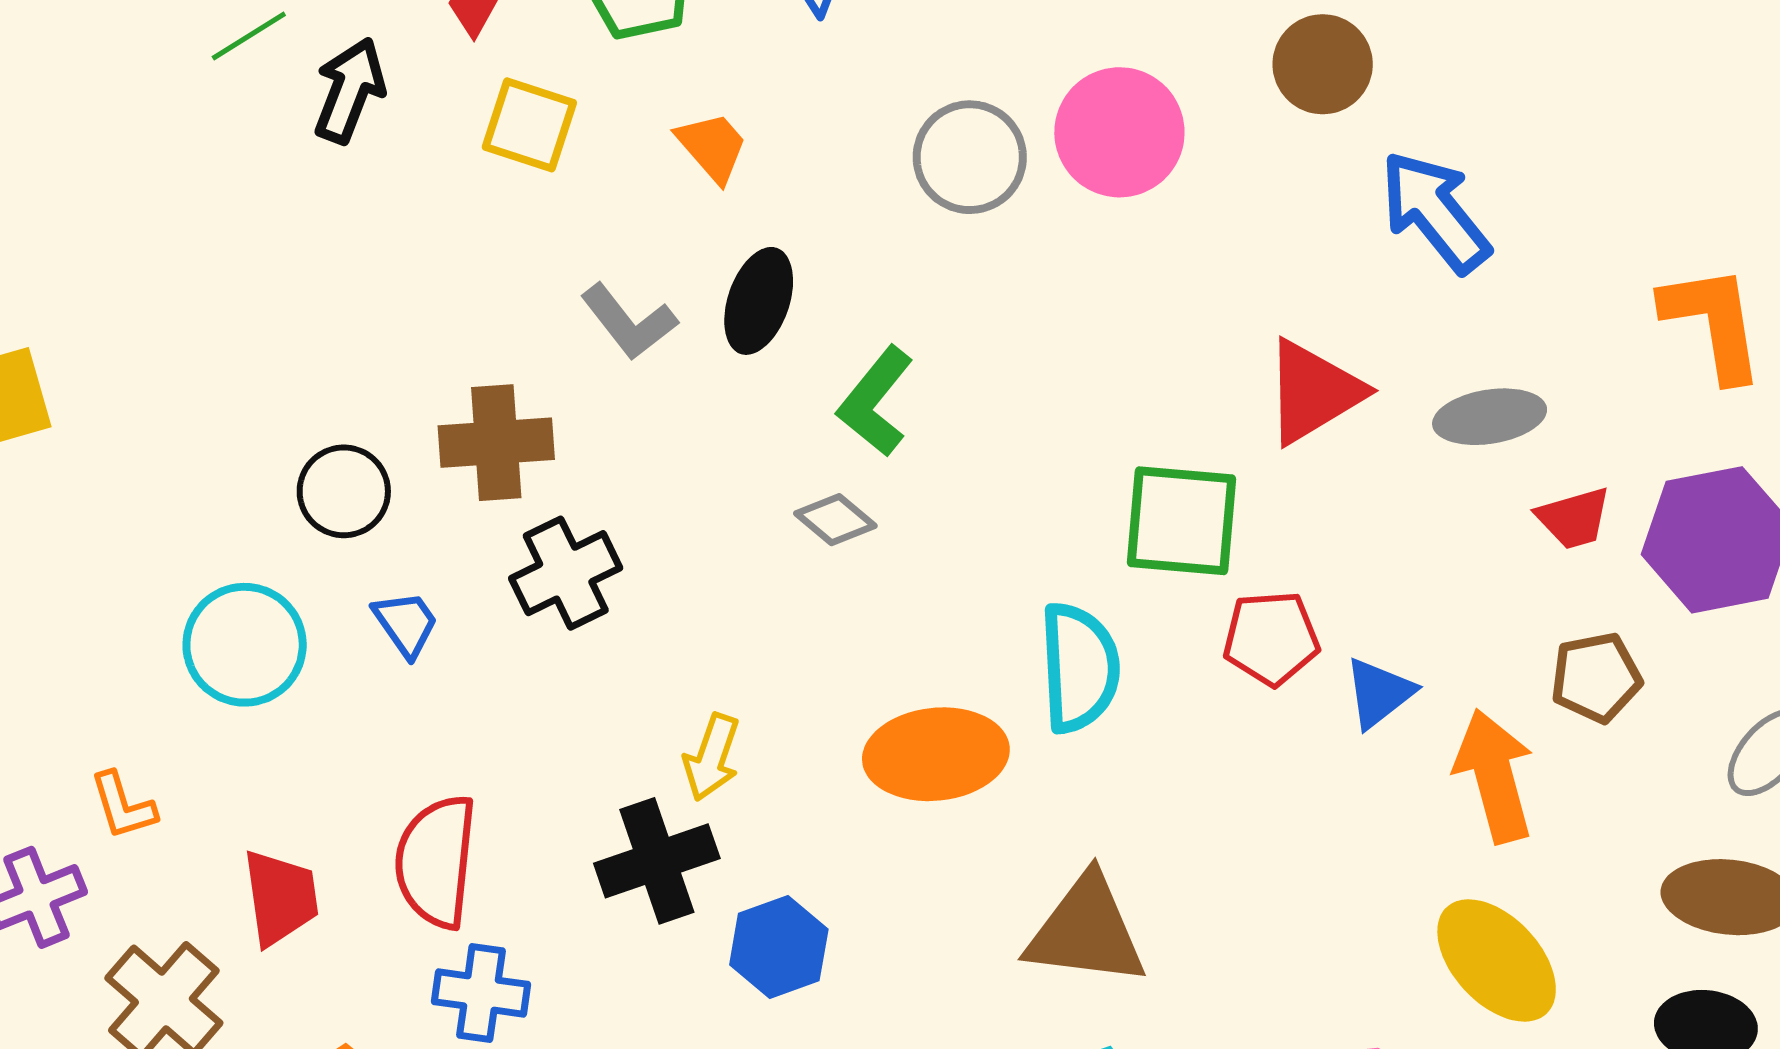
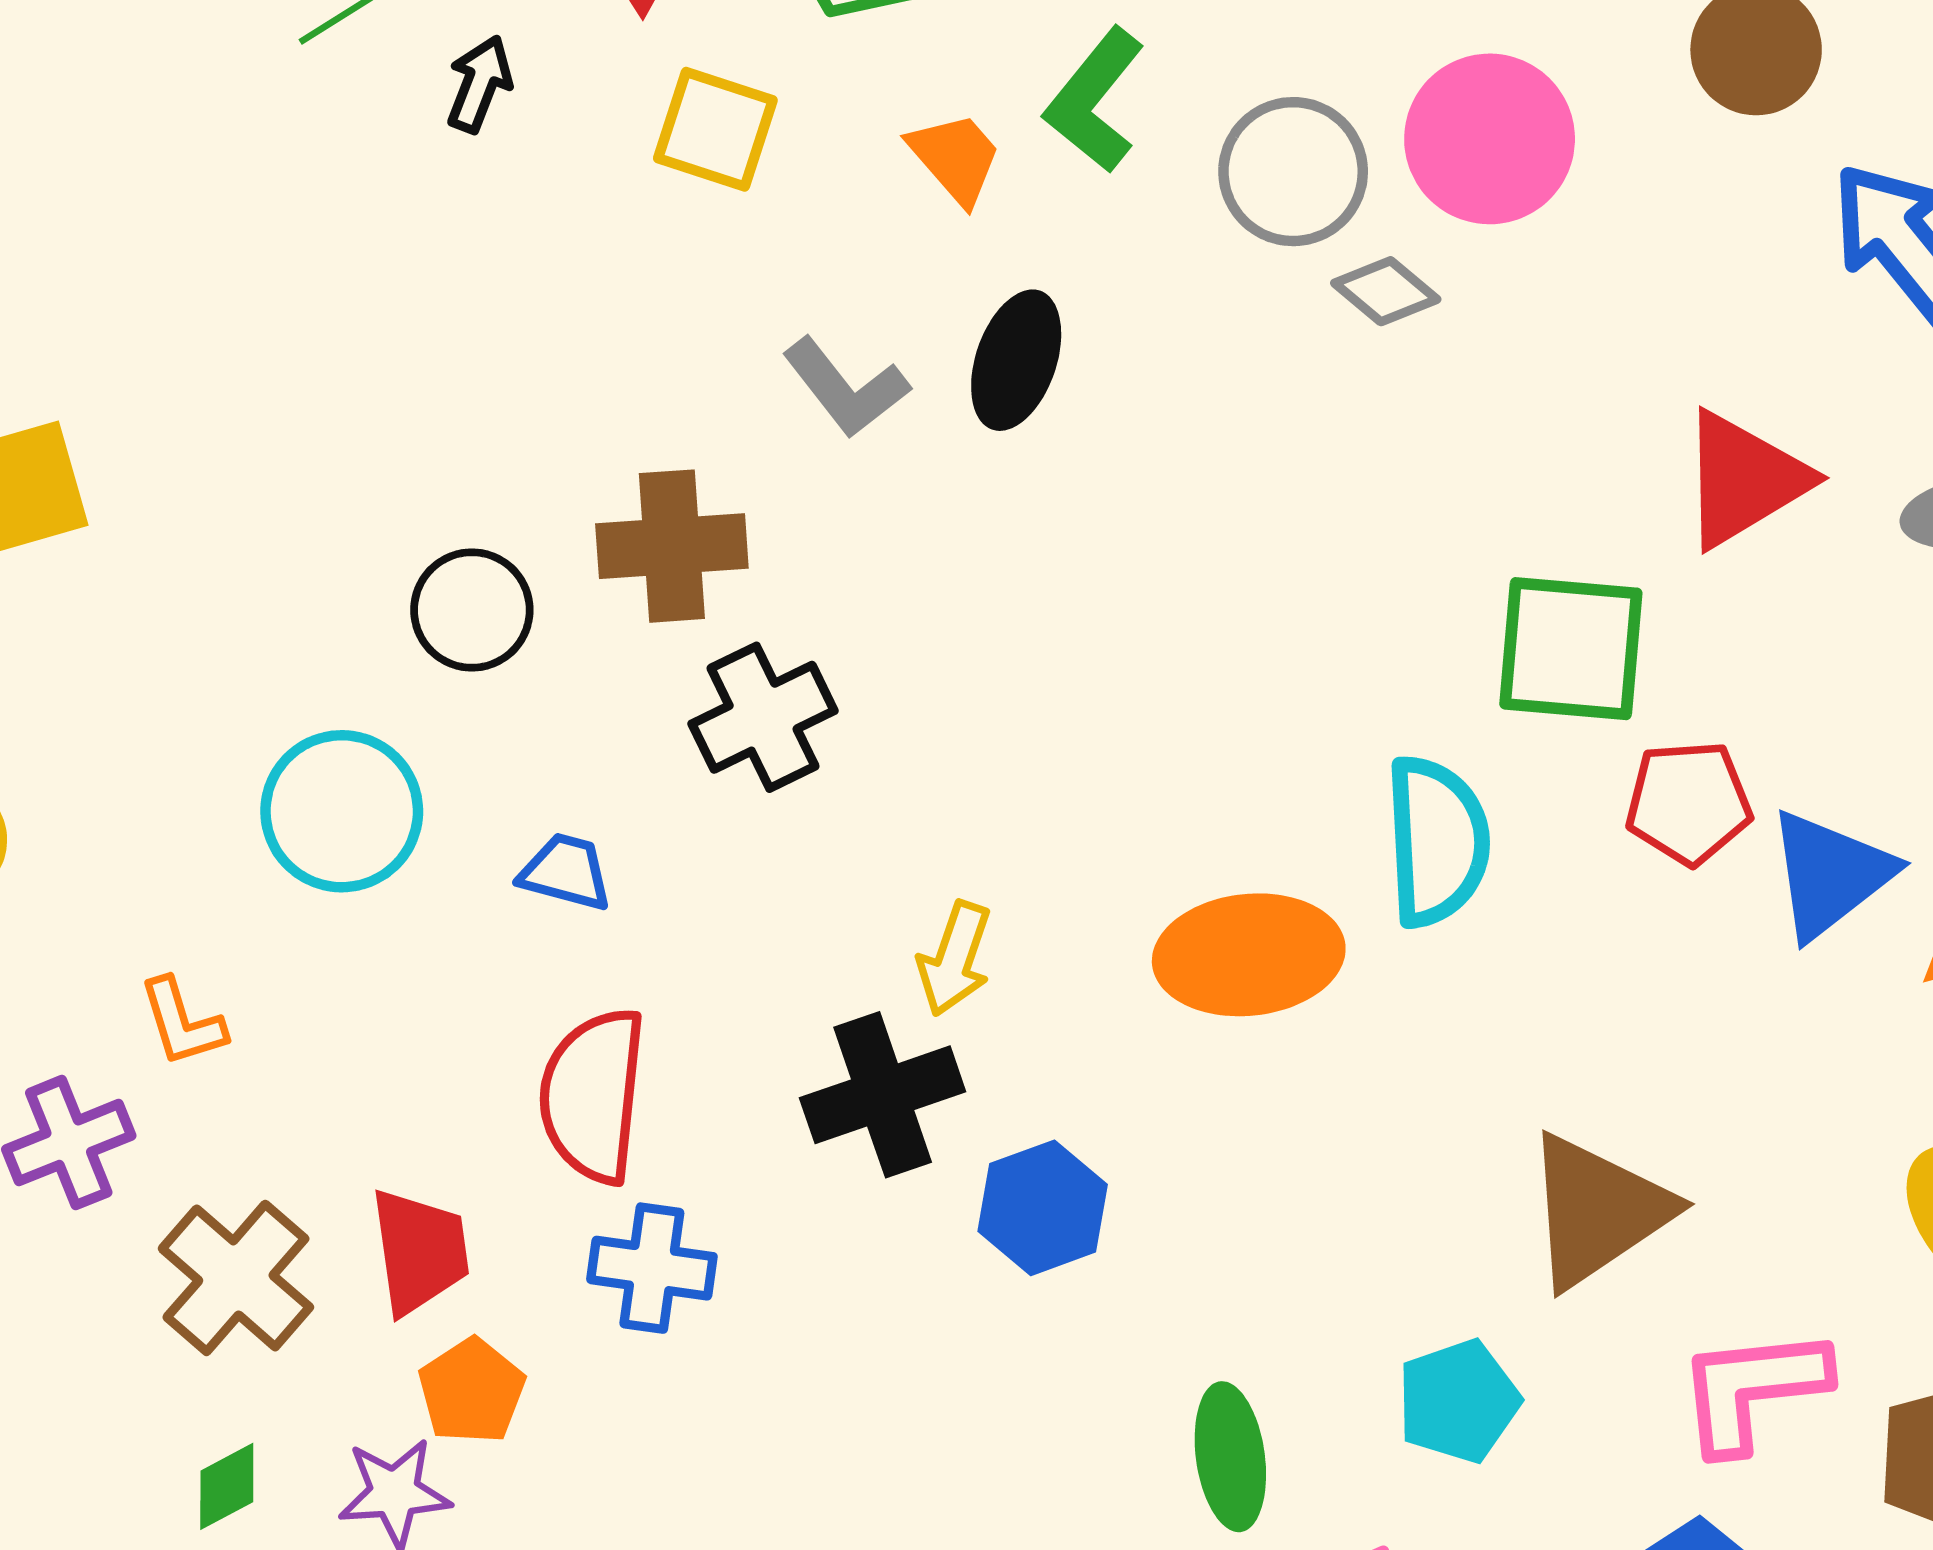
black arrow: (350, 90) -> (479, 84), size x0.7
green L-shape: (875, 401) -> (1095, 100), moved
gray diamond: (835, 520) -> (1386, 291), moved
blue trapezoid: (406, 624) -> (566, 872), moved, turned -40
blue triangle: (1379, 693) -> (1830, 874), size x1.4
red trapezoid: (280, 897) -> (419, 1251), moved
brown triangle: (1086, 931) -> (1597, 1211), moved, turned -41

